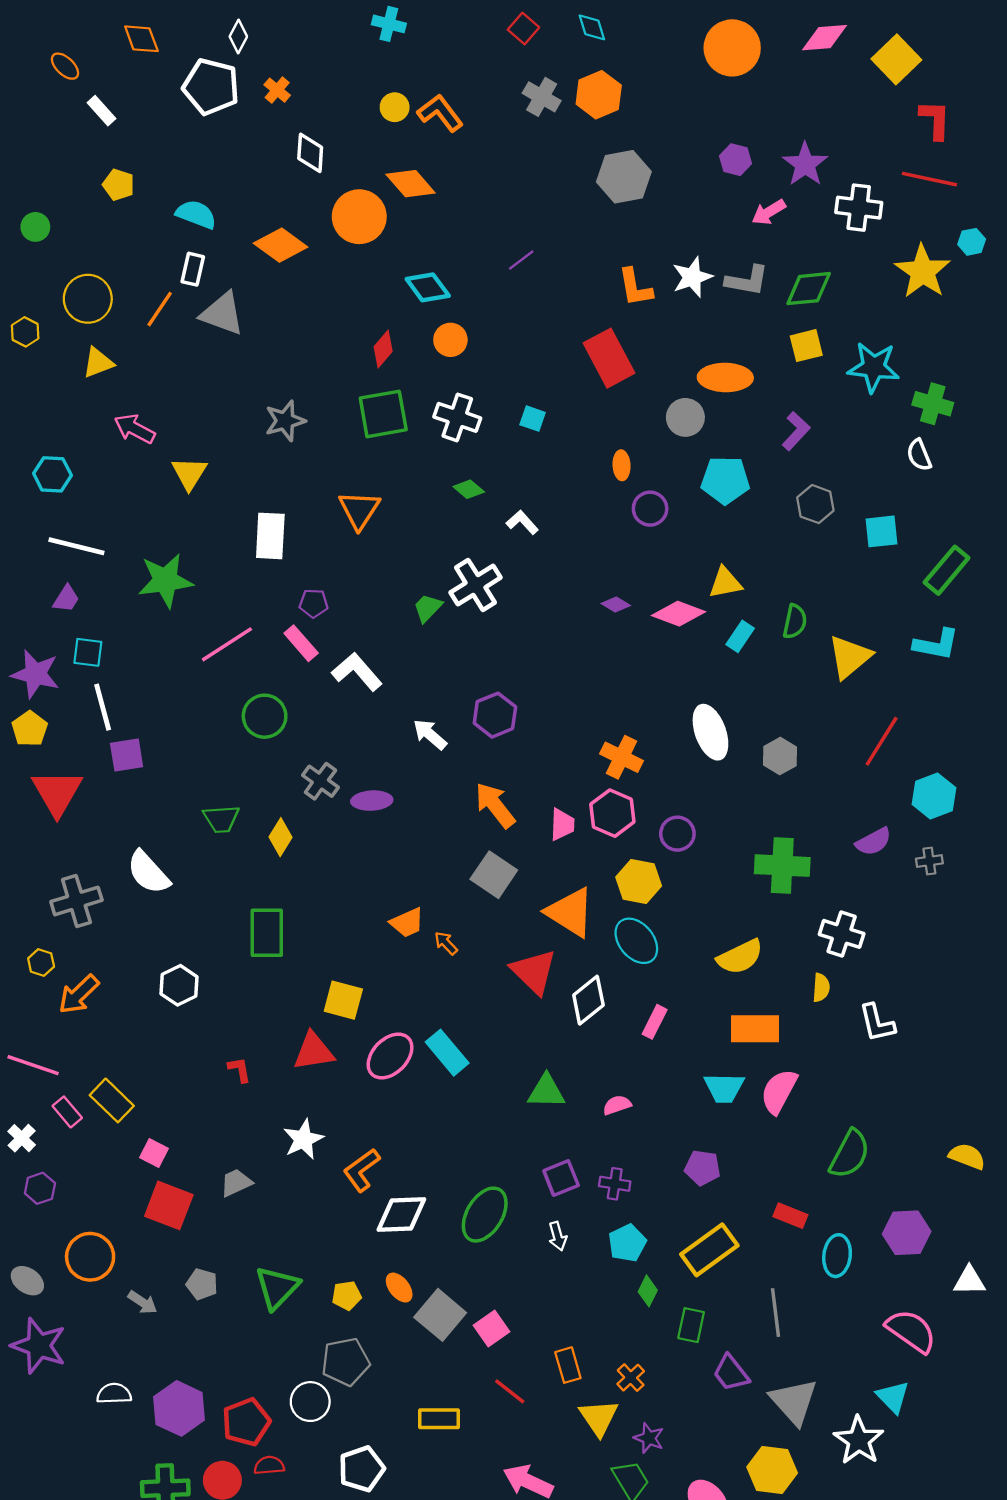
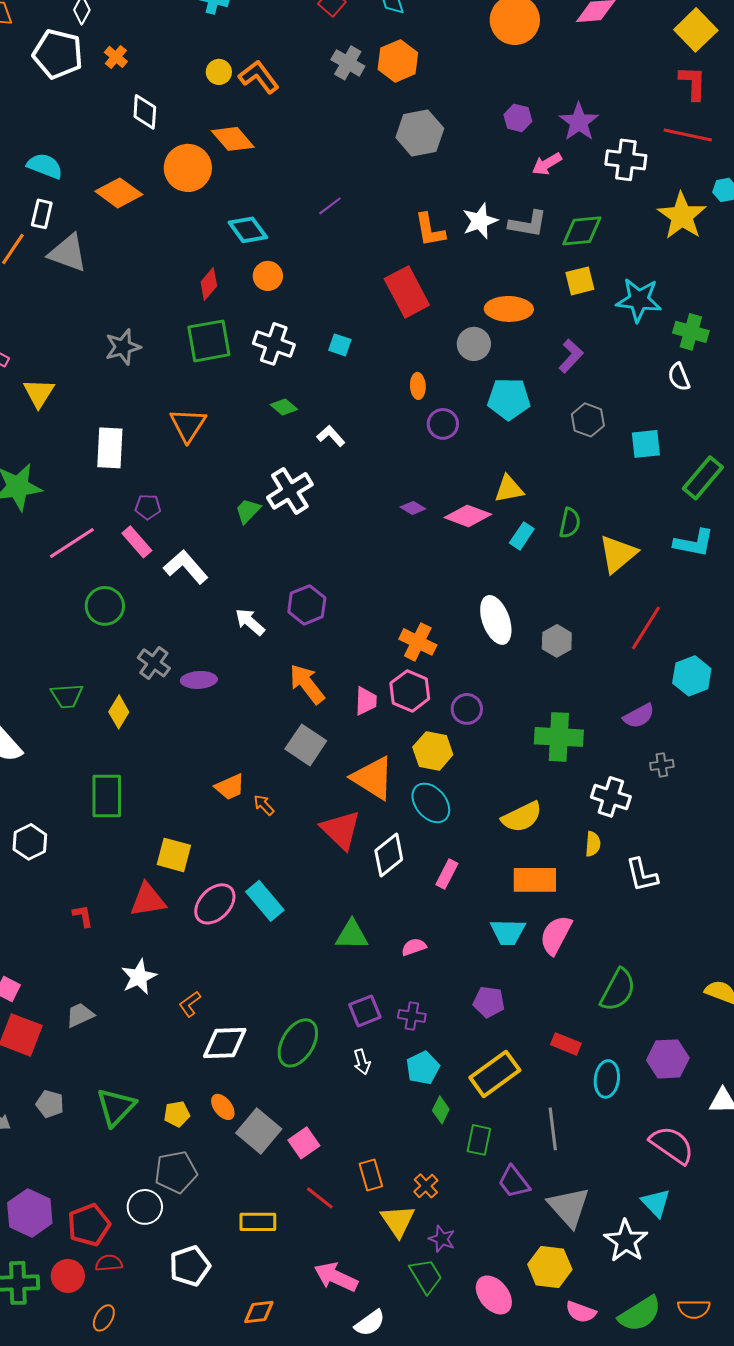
yellow square: (896, 59) -> (696, 30), moved
gray cross: (929, 861) -> (662, 765), moved
orange L-shape: (362, 1170) -> (190, 1004), size x0.7

